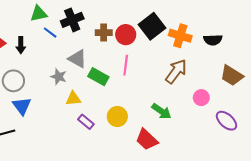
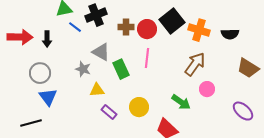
green rectangle: (98, 77) -> (121, 69), turned 36
pink circle: (201, 98) -> (207, 89), moved

